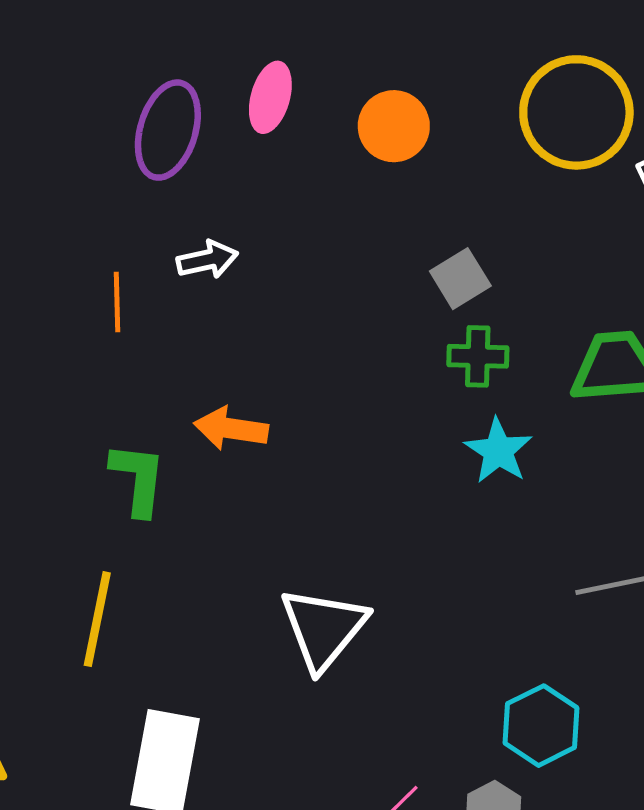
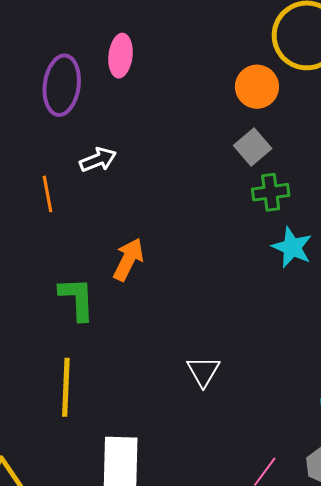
orange circle: (394, 126) -> (257, 87), moved
orange arrow: (231, 429) -> (128, 259), turned 117
white triangle: (323, 628) -> (203, 371), size x0.6

